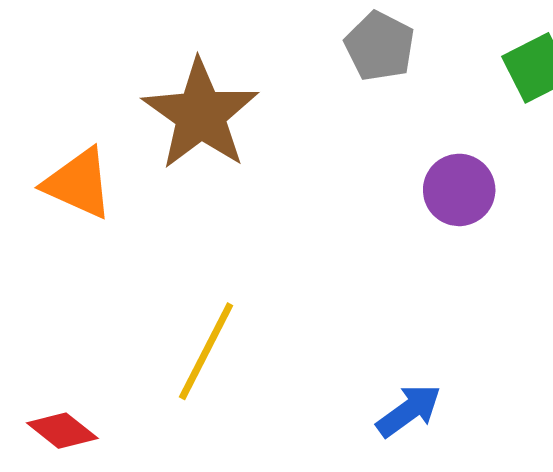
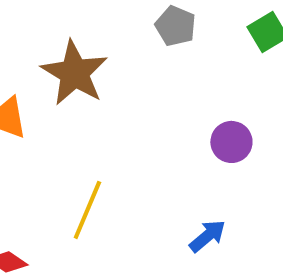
purple circle: (459, 190) -> (231, 142), moved

